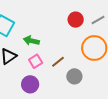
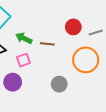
brown line: (58, 62) -> (47, 44), moved, turned 32

